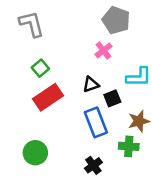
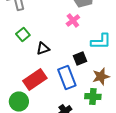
black triangle: (91, 85) -> (43, 48), moved
red rectangle: (48, 97) -> (35, 80), moved

